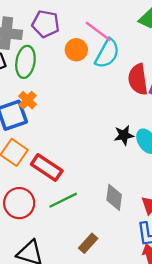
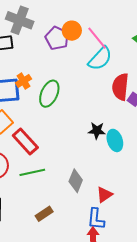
purple pentagon: (46, 24) -> (57, 38), moved
orange circle: (76, 50) -> (72, 31), moved
green ellipse: (25, 62) -> (49, 94), moved

